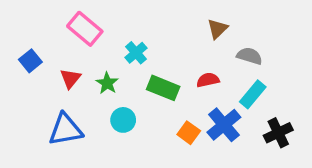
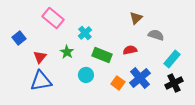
red triangle: (70, 78) -> (40, 57), moved
cyan rectangle: (253, 94) -> (172, 59), moved
cyan circle: (123, 120) -> (86, 75), moved

